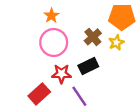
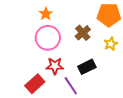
yellow star: (116, 42) -> (111, 44), moved
black rectangle: (88, 66) -> (87, 67), moved

